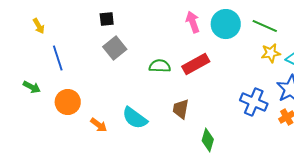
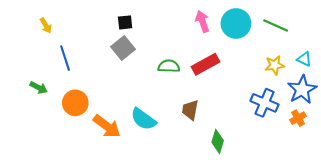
black square: (107, 19) -> (125, 22), moved
yellow star: (271, 53) -> (275, 65), moved
orange arrow: (99, 125) -> (107, 126), size x1.6

